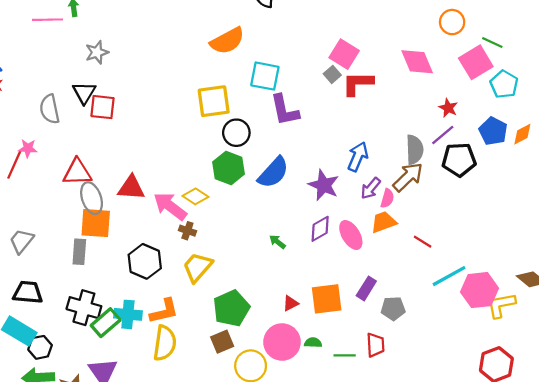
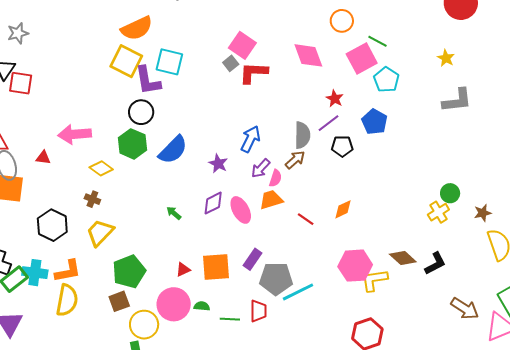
yellow square: (214, 101) -> (126, 61), moved, turned 32
purple L-shape: (285, 110) -> (148, 81), moved
orange diamond: (522, 134) -> (343, 209), moved
black pentagon: (459, 160) -> (342, 146), size x0.7
brown arrow: (408, 177) -> (295, 160), size x0.7
purple star: (324, 185) -> (218, 164), size x0.7
red triangle: (131, 188) -> (43, 158), size x0.6
pink arrow: (170, 206) -> (75, 134), moved, turned -44
cyan line: (449, 276) -> (298, 292), moved
gray pentagon: (393, 308) -> (276, 279), size x1.5

